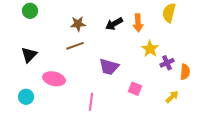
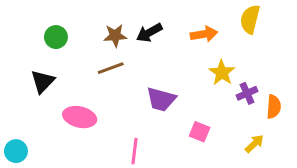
green circle: (30, 11) -> (56, 37), moved
orange arrow: (138, 23) -> (204, 34), turned -96
black arrow: (114, 24) -> (149, 33), moved
cyan circle: (26, 97) -> (16, 151), moved

